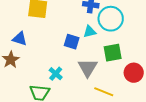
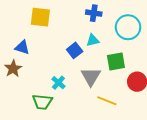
cyan circle: (111, 19) -> (128, 27), moved
blue square: (72, 42) -> (75, 50), turned 35

